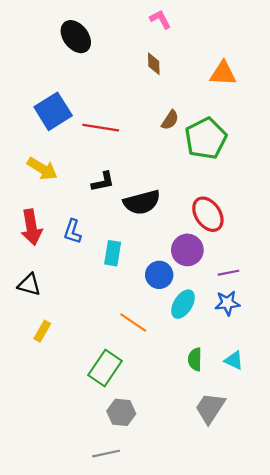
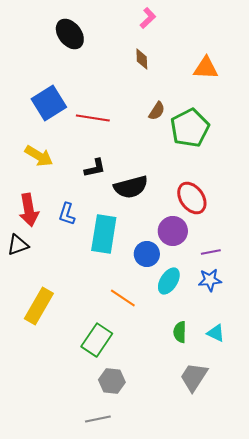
pink L-shape: (160, 19) -> (148, 18), turned 75
cyan rectangle: (113, 253) -> (104, 234), size x1.6
black triangle: (29, 285) -> (18, 245), moved, turned -35
yellow rectangle: (42, 331) -> (39, 306), size x1.8

